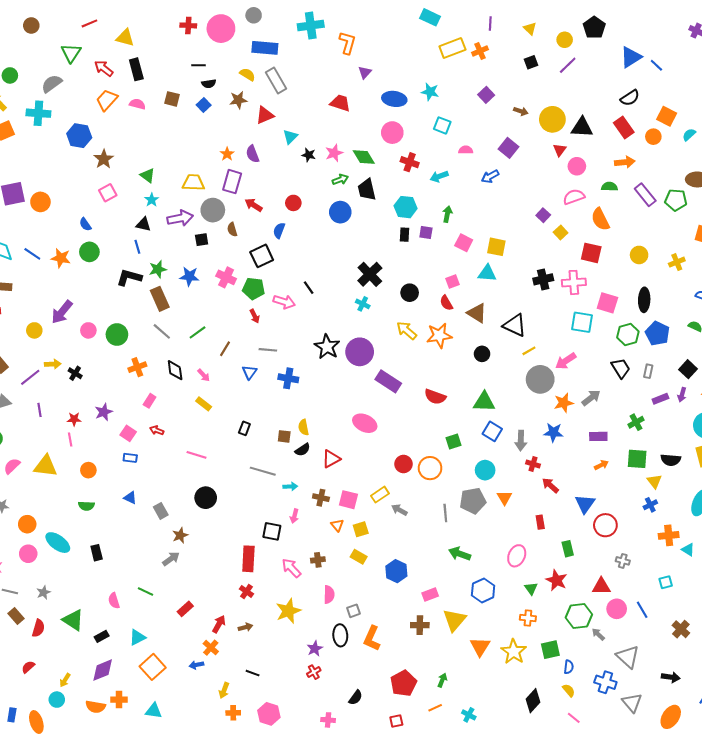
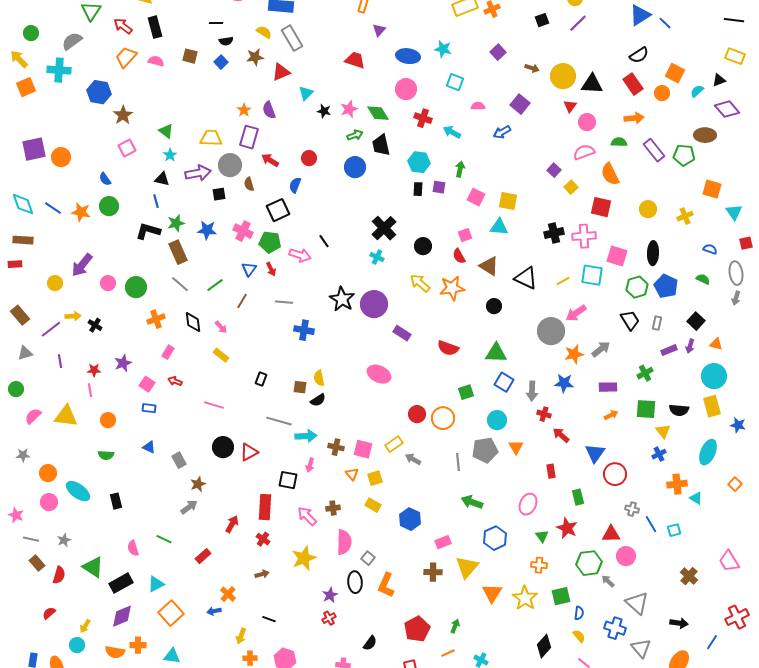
cyan arrow: (439, 176) -> (452, 132), turned 48
yellow line: (529, 351) -> (563, 281), moved
blue triangle: (250, 372) -> (249, 269), moved
purple rectangle: (388, 381) -> (402, 333), size x0.7
red triangle: (331, 459) -> (249, 452), moved
cyan arrow: (290, 486) -> (306, 436), size x1.5
pink semicircle: (329, 595) -> (344, 542), size x1.4
blue line: (642, 610) -> (651, 524), moved
gray square: (354, 611) -> (368, 558), turned -32
red arrow: (219, 624) -> (232, 524), moved
black rectangle: (102, 636) -> (121, 583), size x1.6

